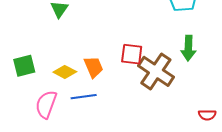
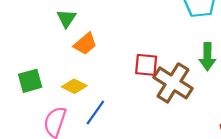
orange trapezoid: (93, 67) -> (85, 44), moved, turned 75
blue line: (84, 97) -> (95, 112), turned -45

